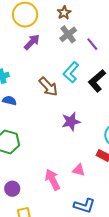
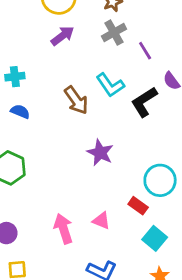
cyan L-shape: (71, 72) -> (110, 85), turned -85
purple star: (71, 122) -> (100, 153), turned 30

